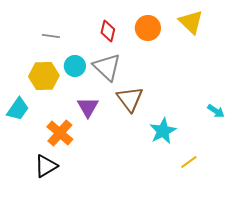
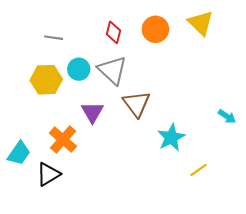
cyan trapezoid: (18, 109) -> (19, 153), moved

